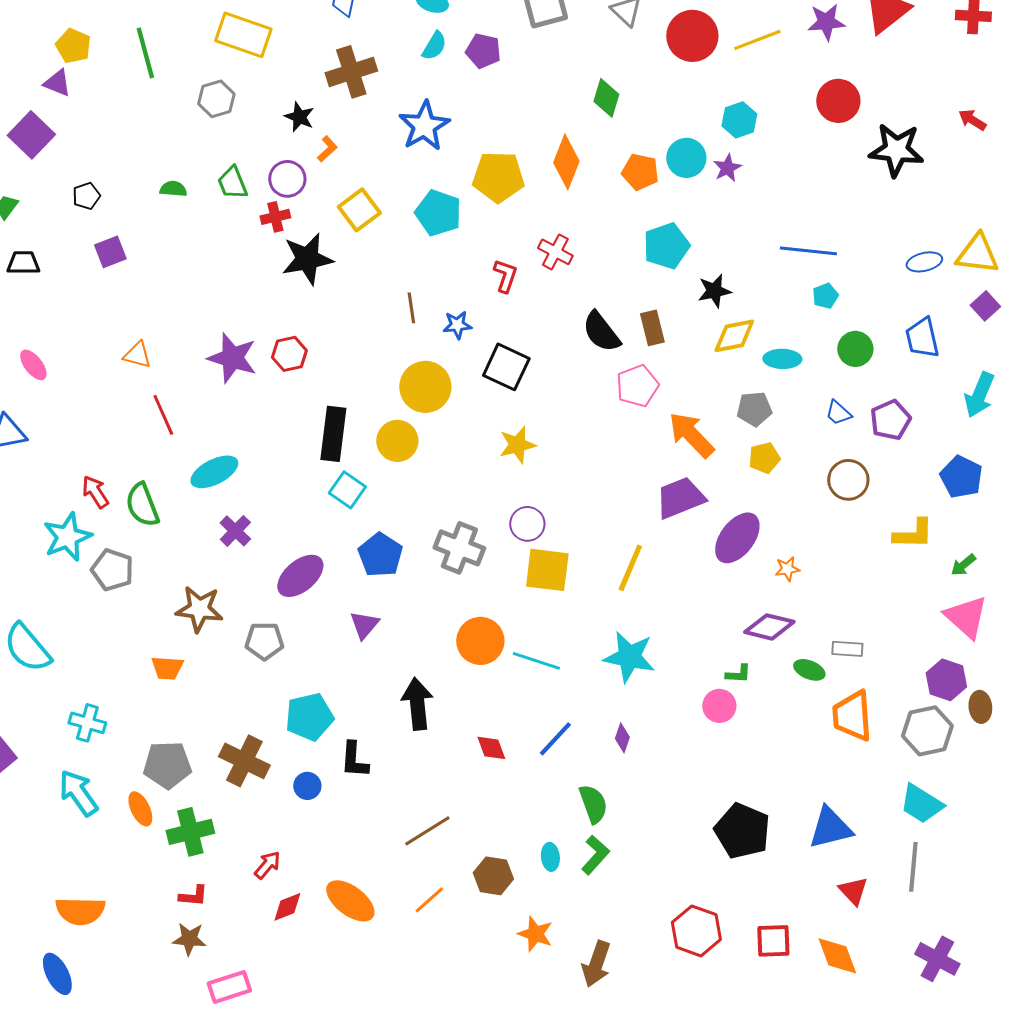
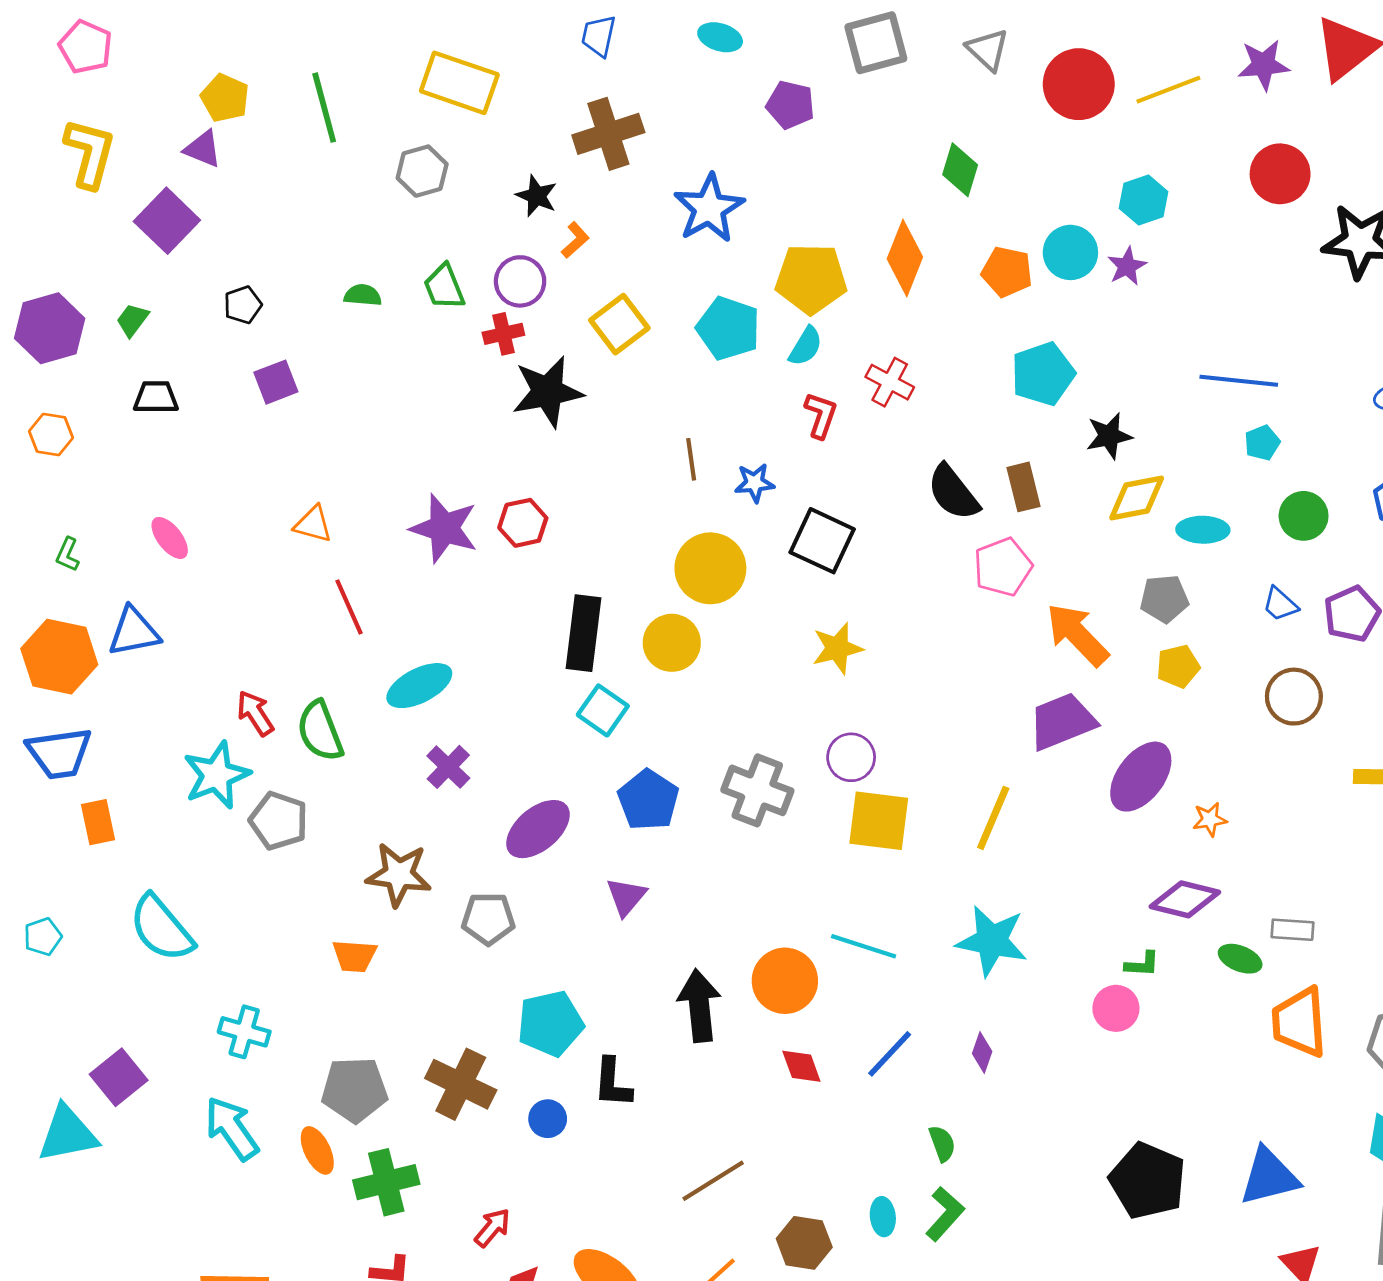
cyan semicircle: (434, 46) -> (806, 346), moved
orange circle: (480, 641) -> (785, 981), moved
green semicircle: (593, 804) -> (942, 1144), size x0.7

